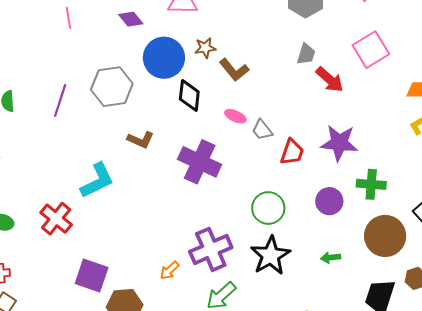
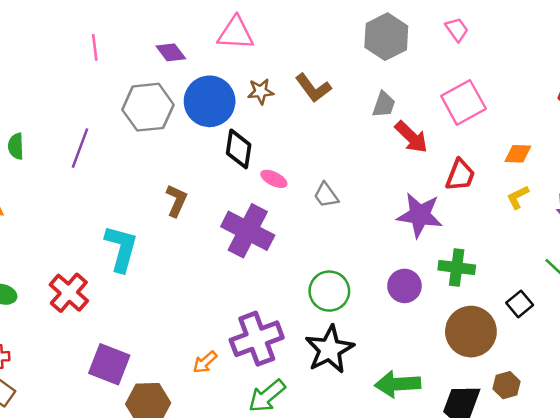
brown L-shape: (234, 70) -> (313, 88), moved
gray hexagon: (112, 87) -> (148, 107), moved
pink ellipse: (235, 116) -> (274, 179), moved
brown L-shape: (141, 140) -> (176, 201), turned -92
red trapezoid: (292, 152) -> (460, 175), moved
cyan L-shape: (97, 181) -> (121, 248), turned -51
green arrow: (331, 258) -> (398, 384), moved, size x1.8

